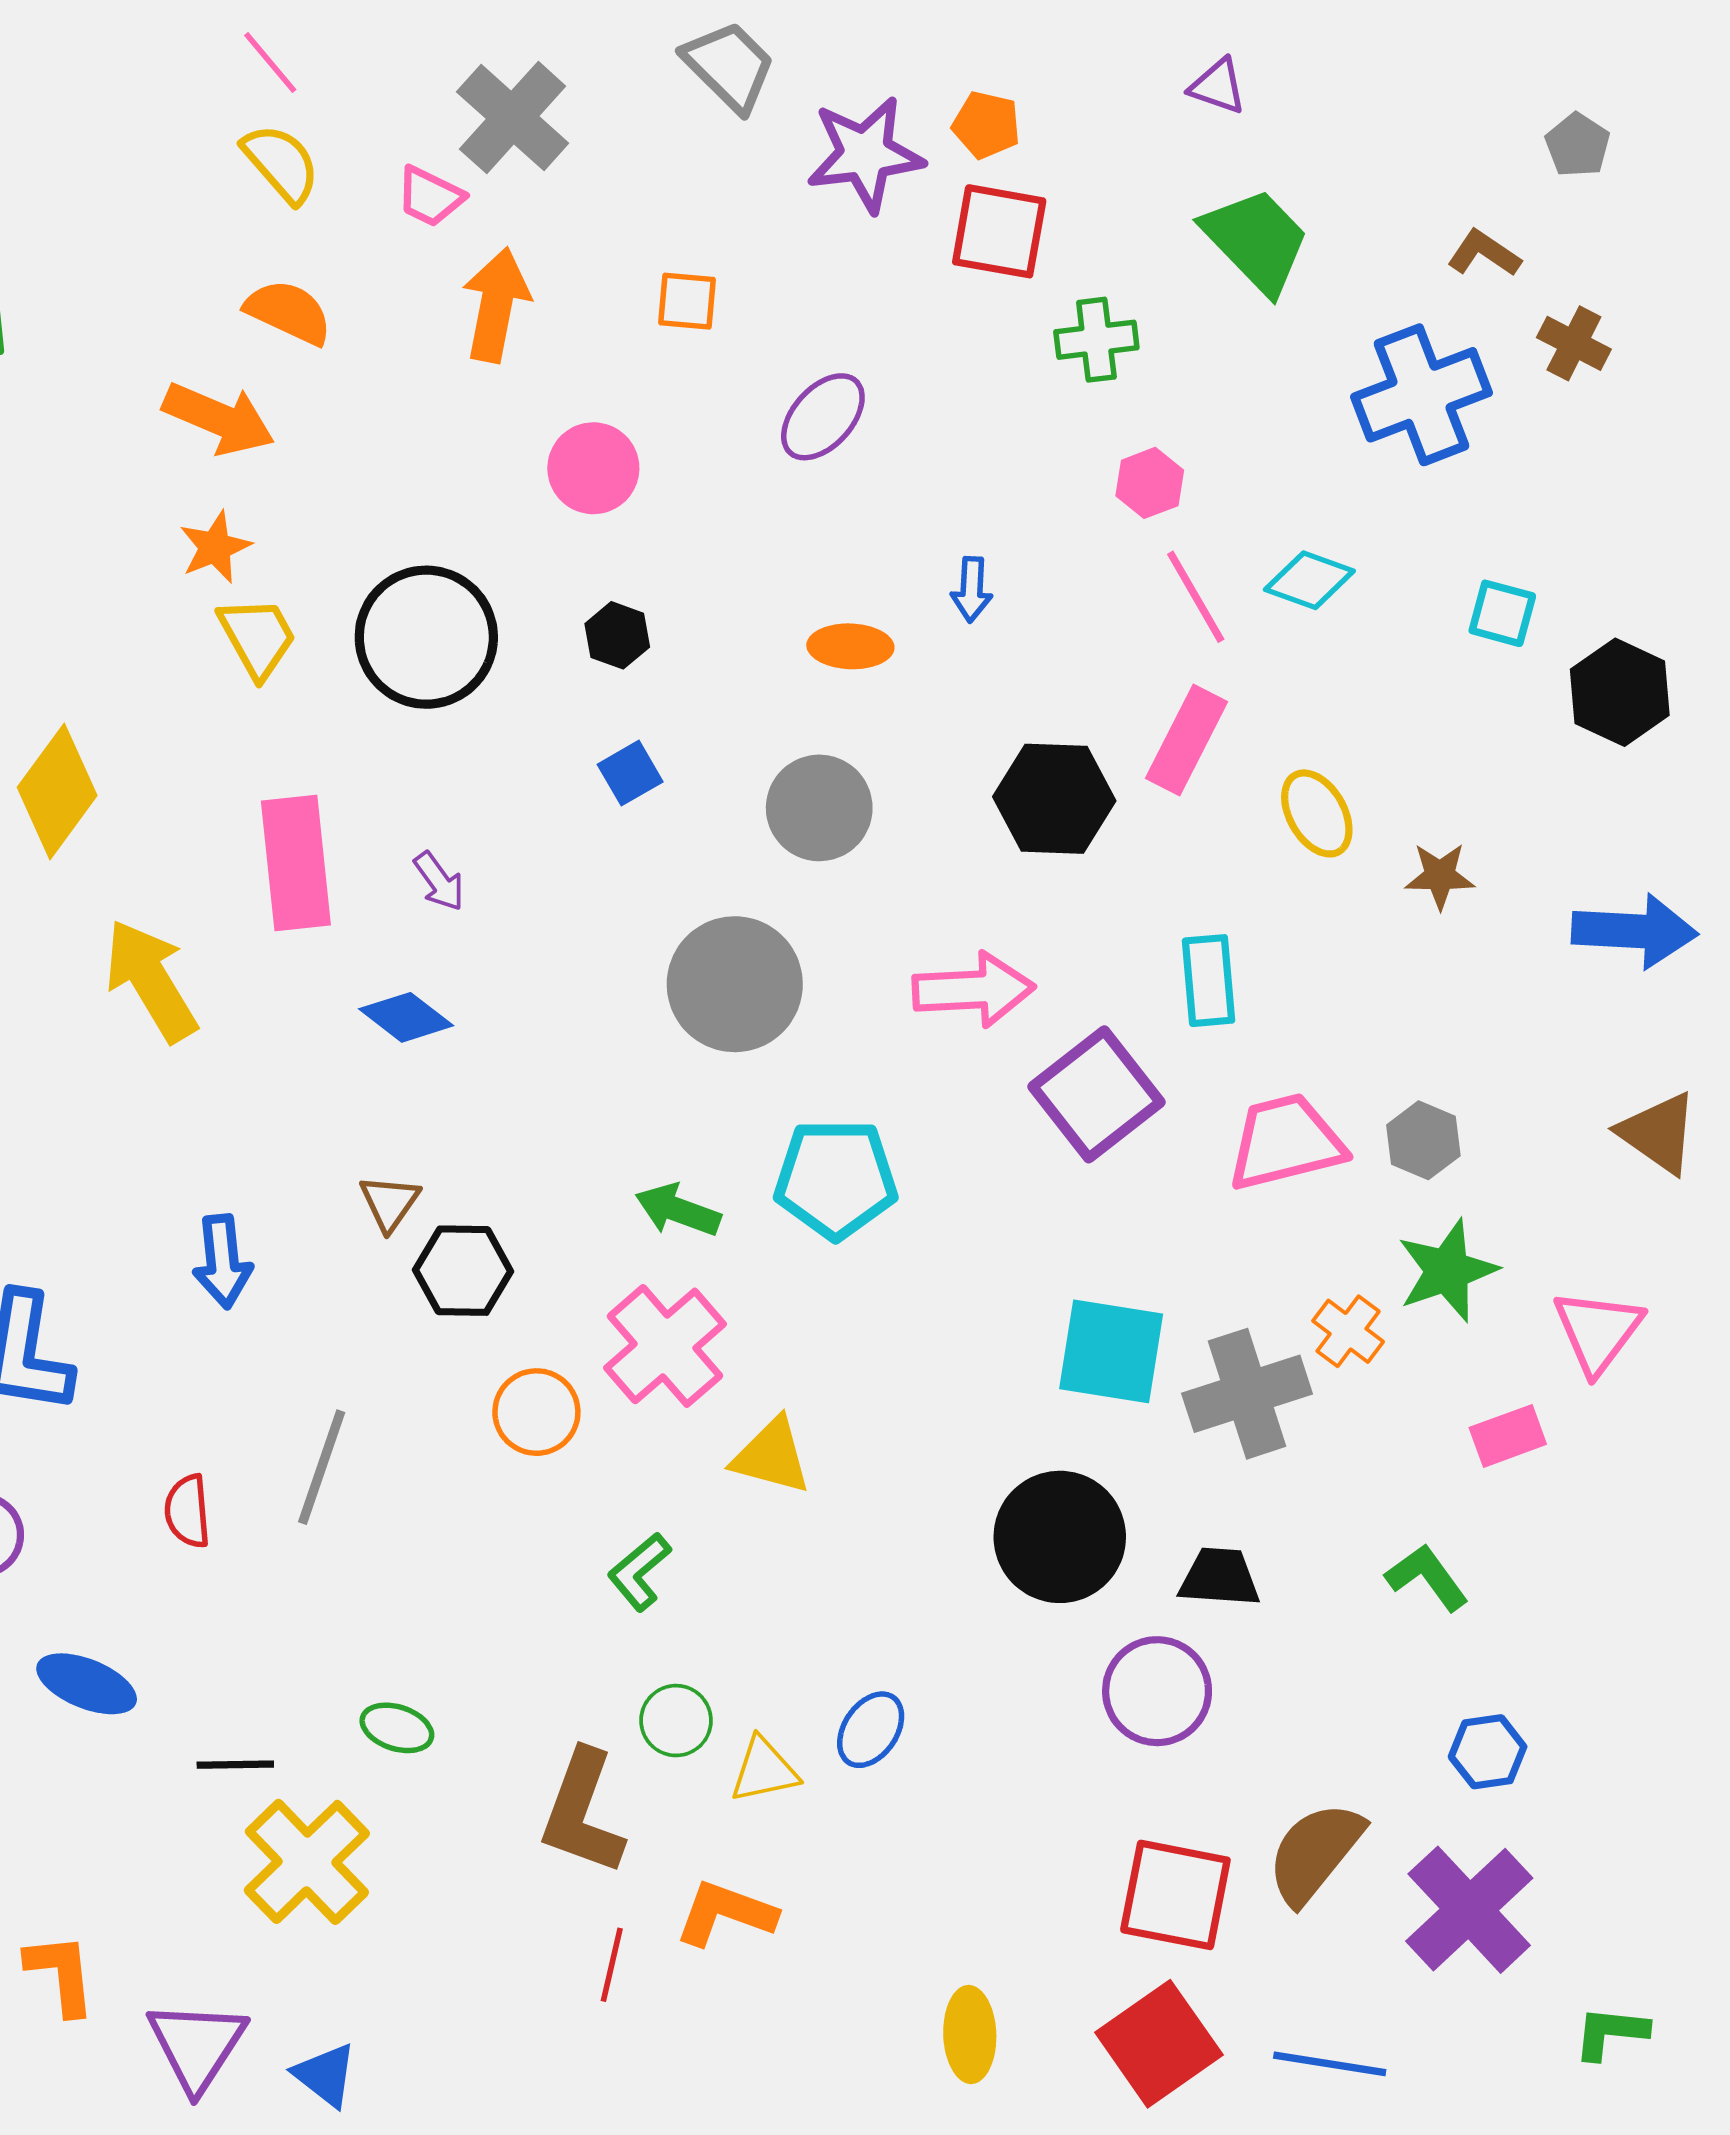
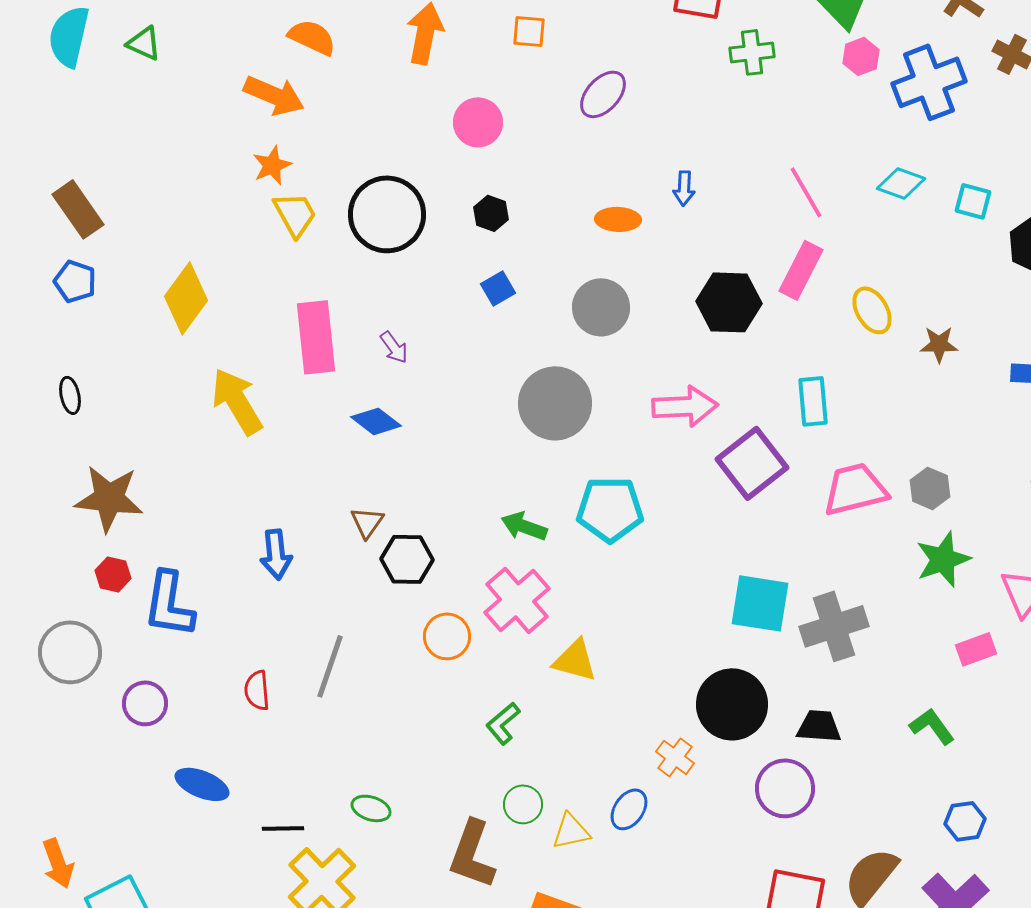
pink hexagon: (1150, 483) -> (861, 56), moved
cyan diamond: (1309, 580) -> (901, 183), moved
orange cross: (1348, 1331) -> (675, 757), moved

